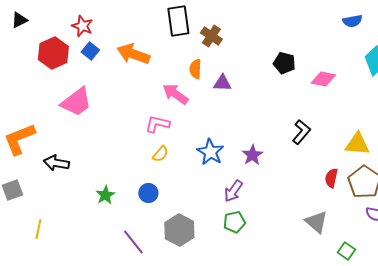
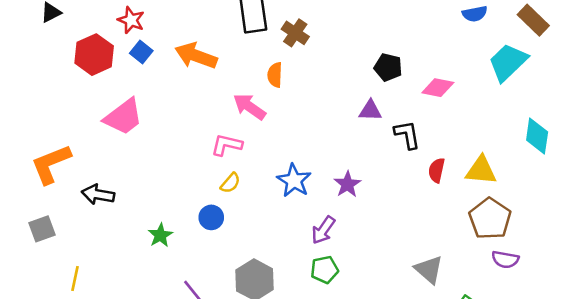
purple triangle: (222, 83) -> (370, 111), moved
black L-shape: (301, 132) -> (407, 135), moved, turned -50
red semicircle: (331, 178) -> (437, 170), moved
blue circle: (148, 193) -> (211, 217), moved

